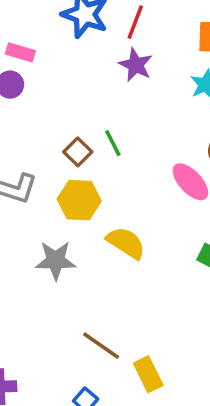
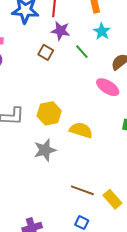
green line: (113, 143) -> (82, 52), moved
brown square: (78, 152) -> (46, 52), moved

